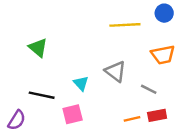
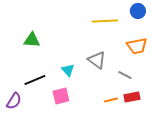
green triangle: (38, 48) -> (32, 40), turned -36
black line: (42, 95) -> (35, 80), turned -35

